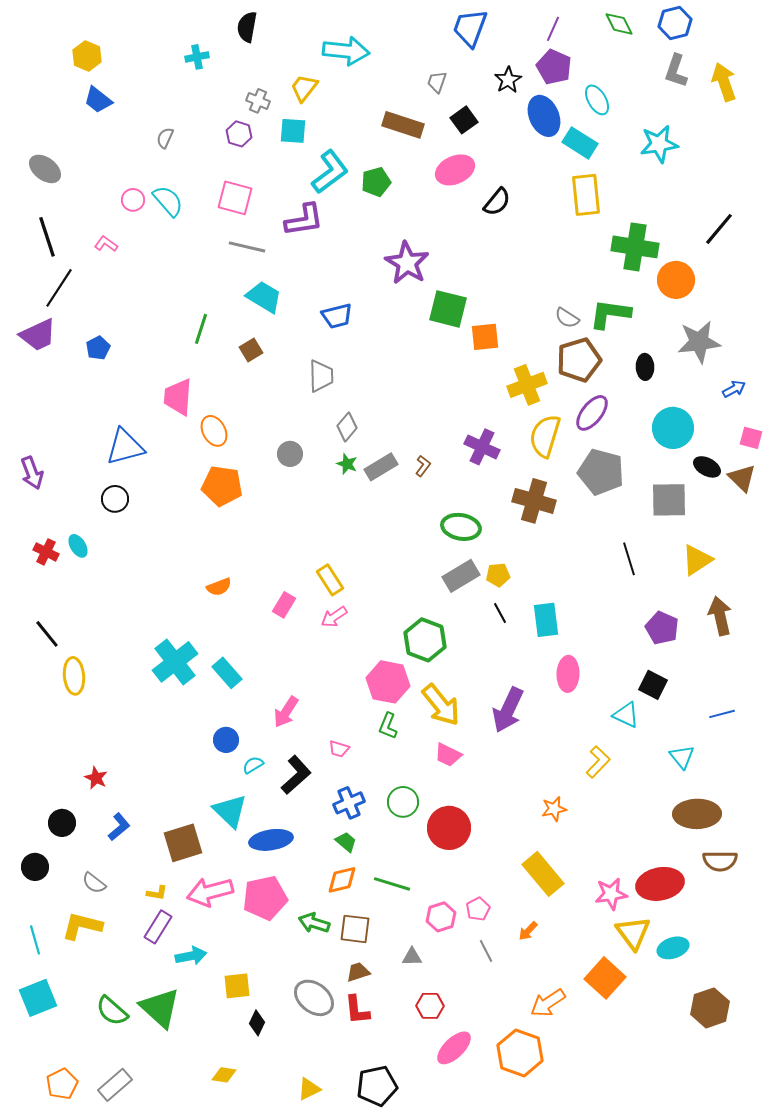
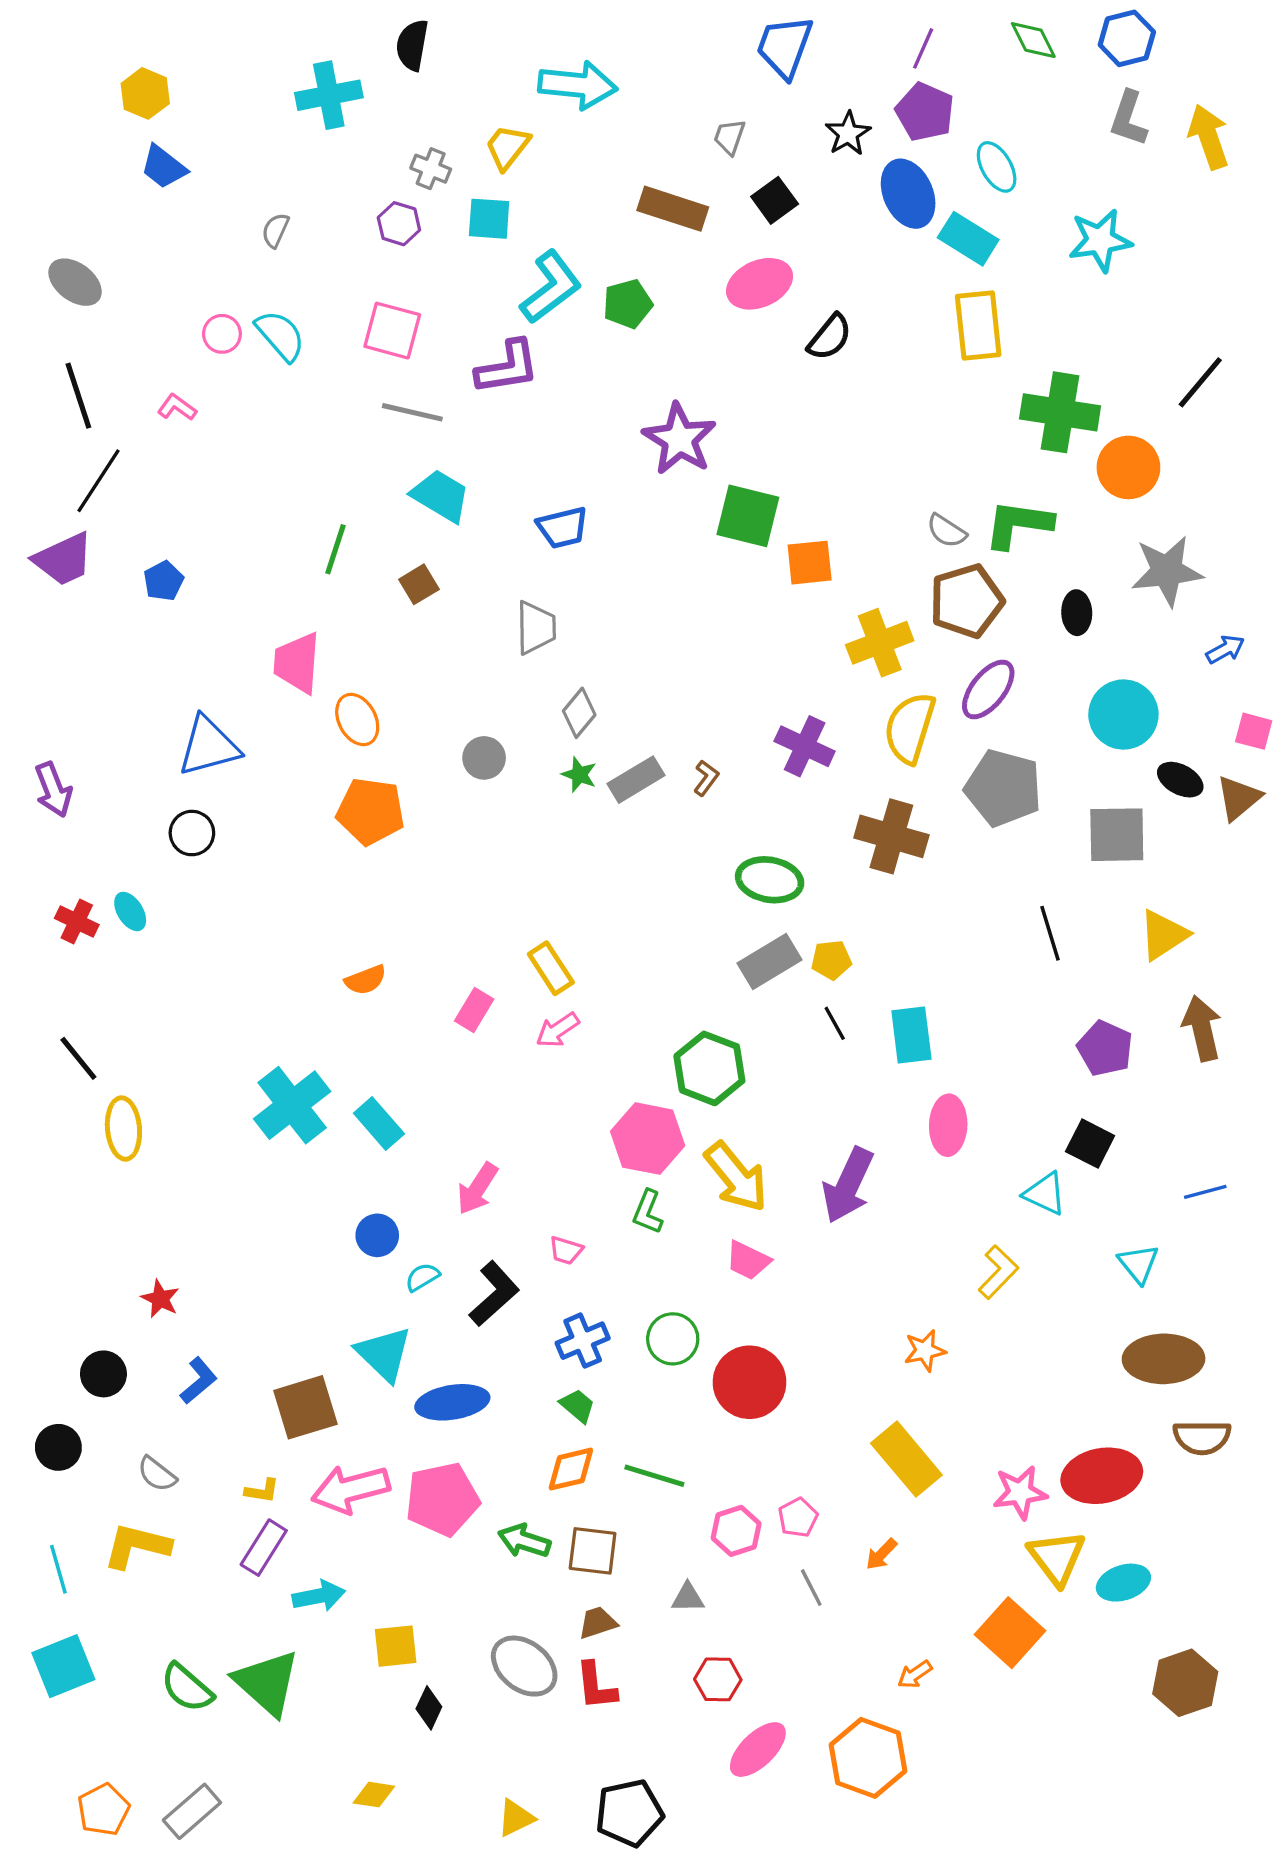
cyan cross: (197, 57) -> (329, 95), size x1.6
brown triangle: (742, 478) -> (1239, 798), turned 36
orange arrow: (548, 1003) -> (915, 1674), size x0.6

